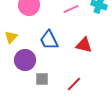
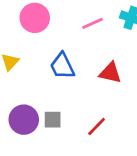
purple circle: (25, 60) -> (24, 120), moved

